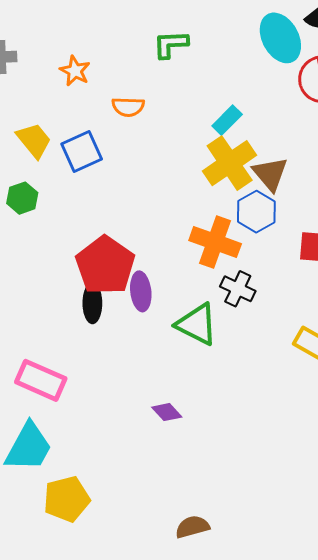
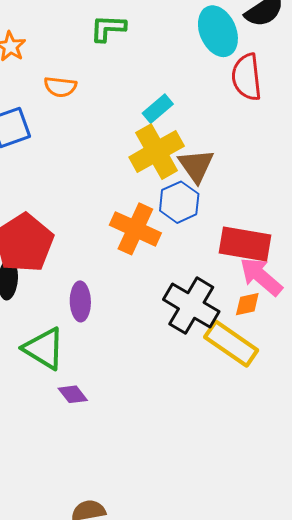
black cross: (238, 289) -> (191, 306), moved, size x1.6
purple ellipse: (141, 291) -> (80, 301), moved
green triangle: (197, 324) -> (44, 348), moved

